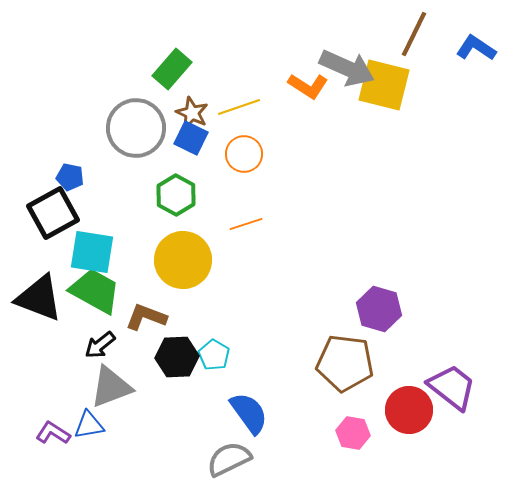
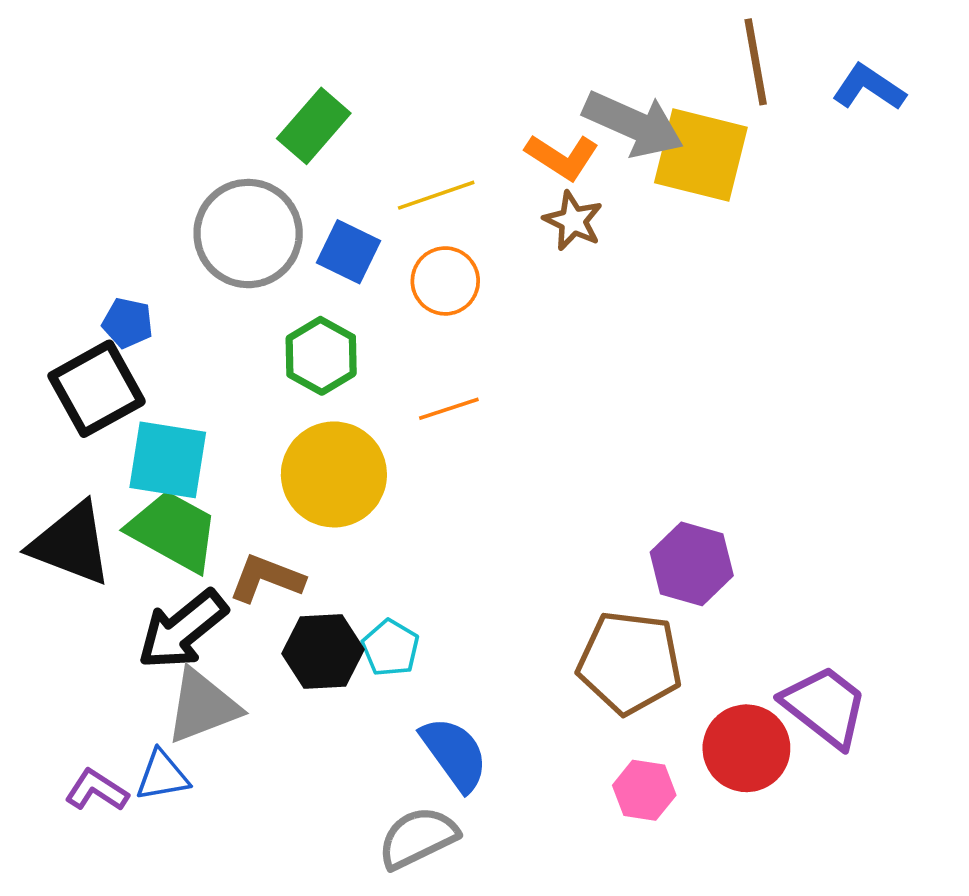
brown line: (414, 34) -> (756, 62), turned -36
brown star: (192, 113) -> (573, 221), moved
black arrow: (100, 345) -> (182, 630), size x1.6

